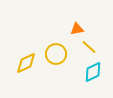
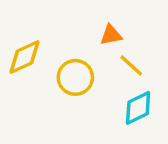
yellow diamond: (26, 63) -> (25, 57), moved

